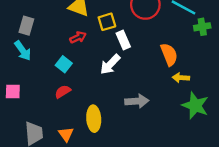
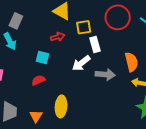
cyan square: (64, 64) -> (43, 58), turned -32
gray arrow: (137, 101) -> (105, 74), moved

